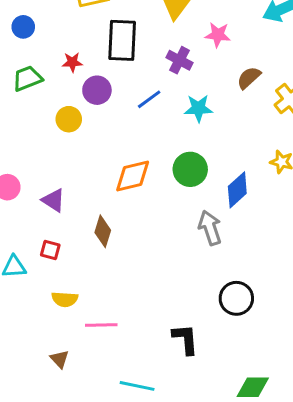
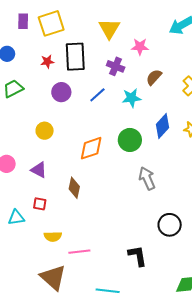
red star: (72, 62) -> (47, 62), moved
brown semicircle: (249, 78) -> (154, 77), moved
yellow circle: (69, 119) -> (45, 131), moved
blue diamond: (237, 190) -> (162, 126), moved
brown triangle: (60, 359) -> (53, 277), size x2.0

